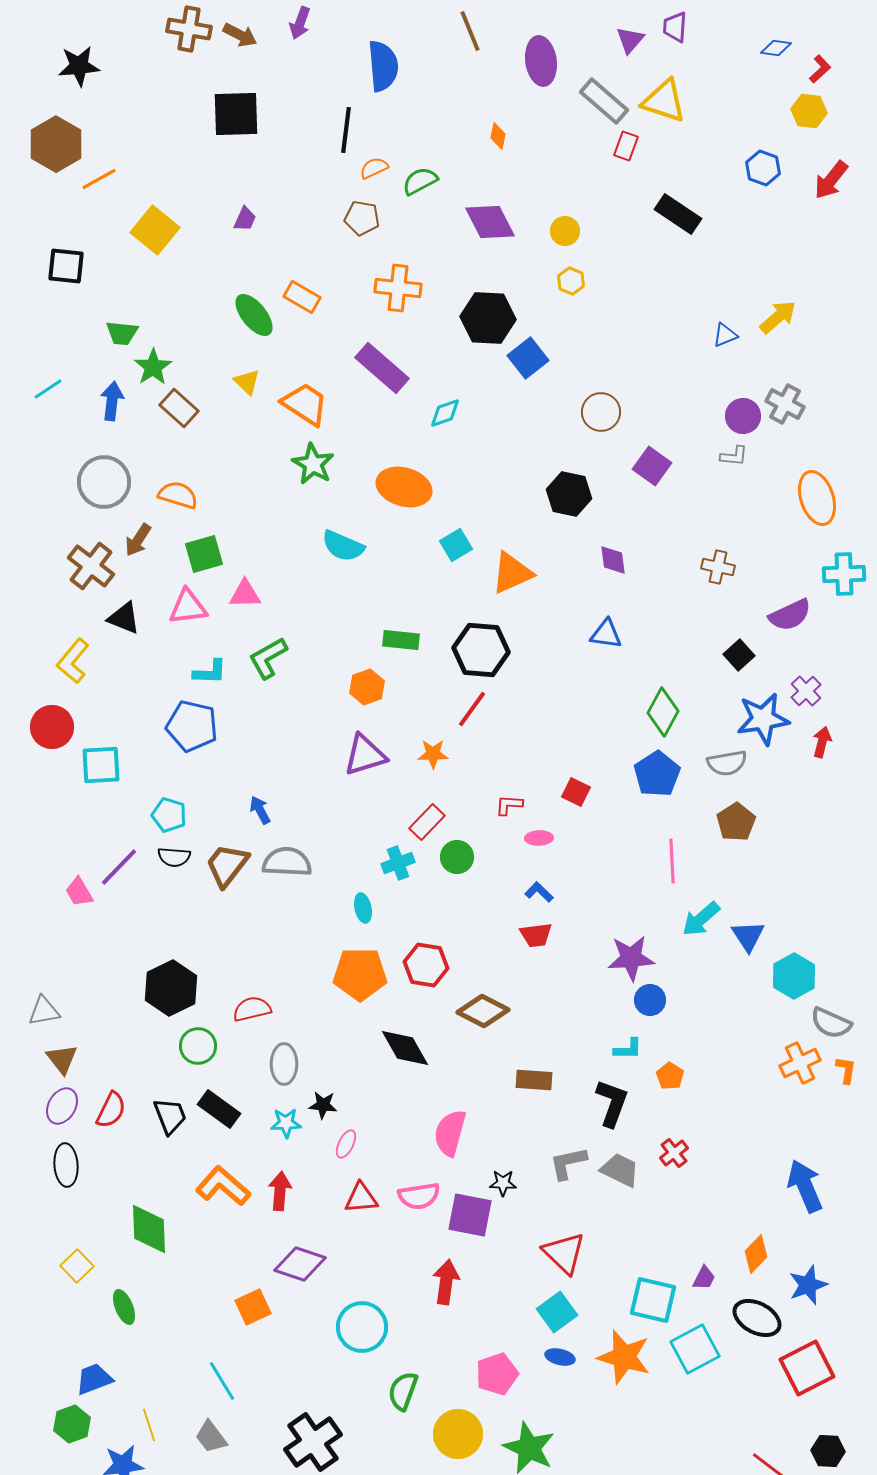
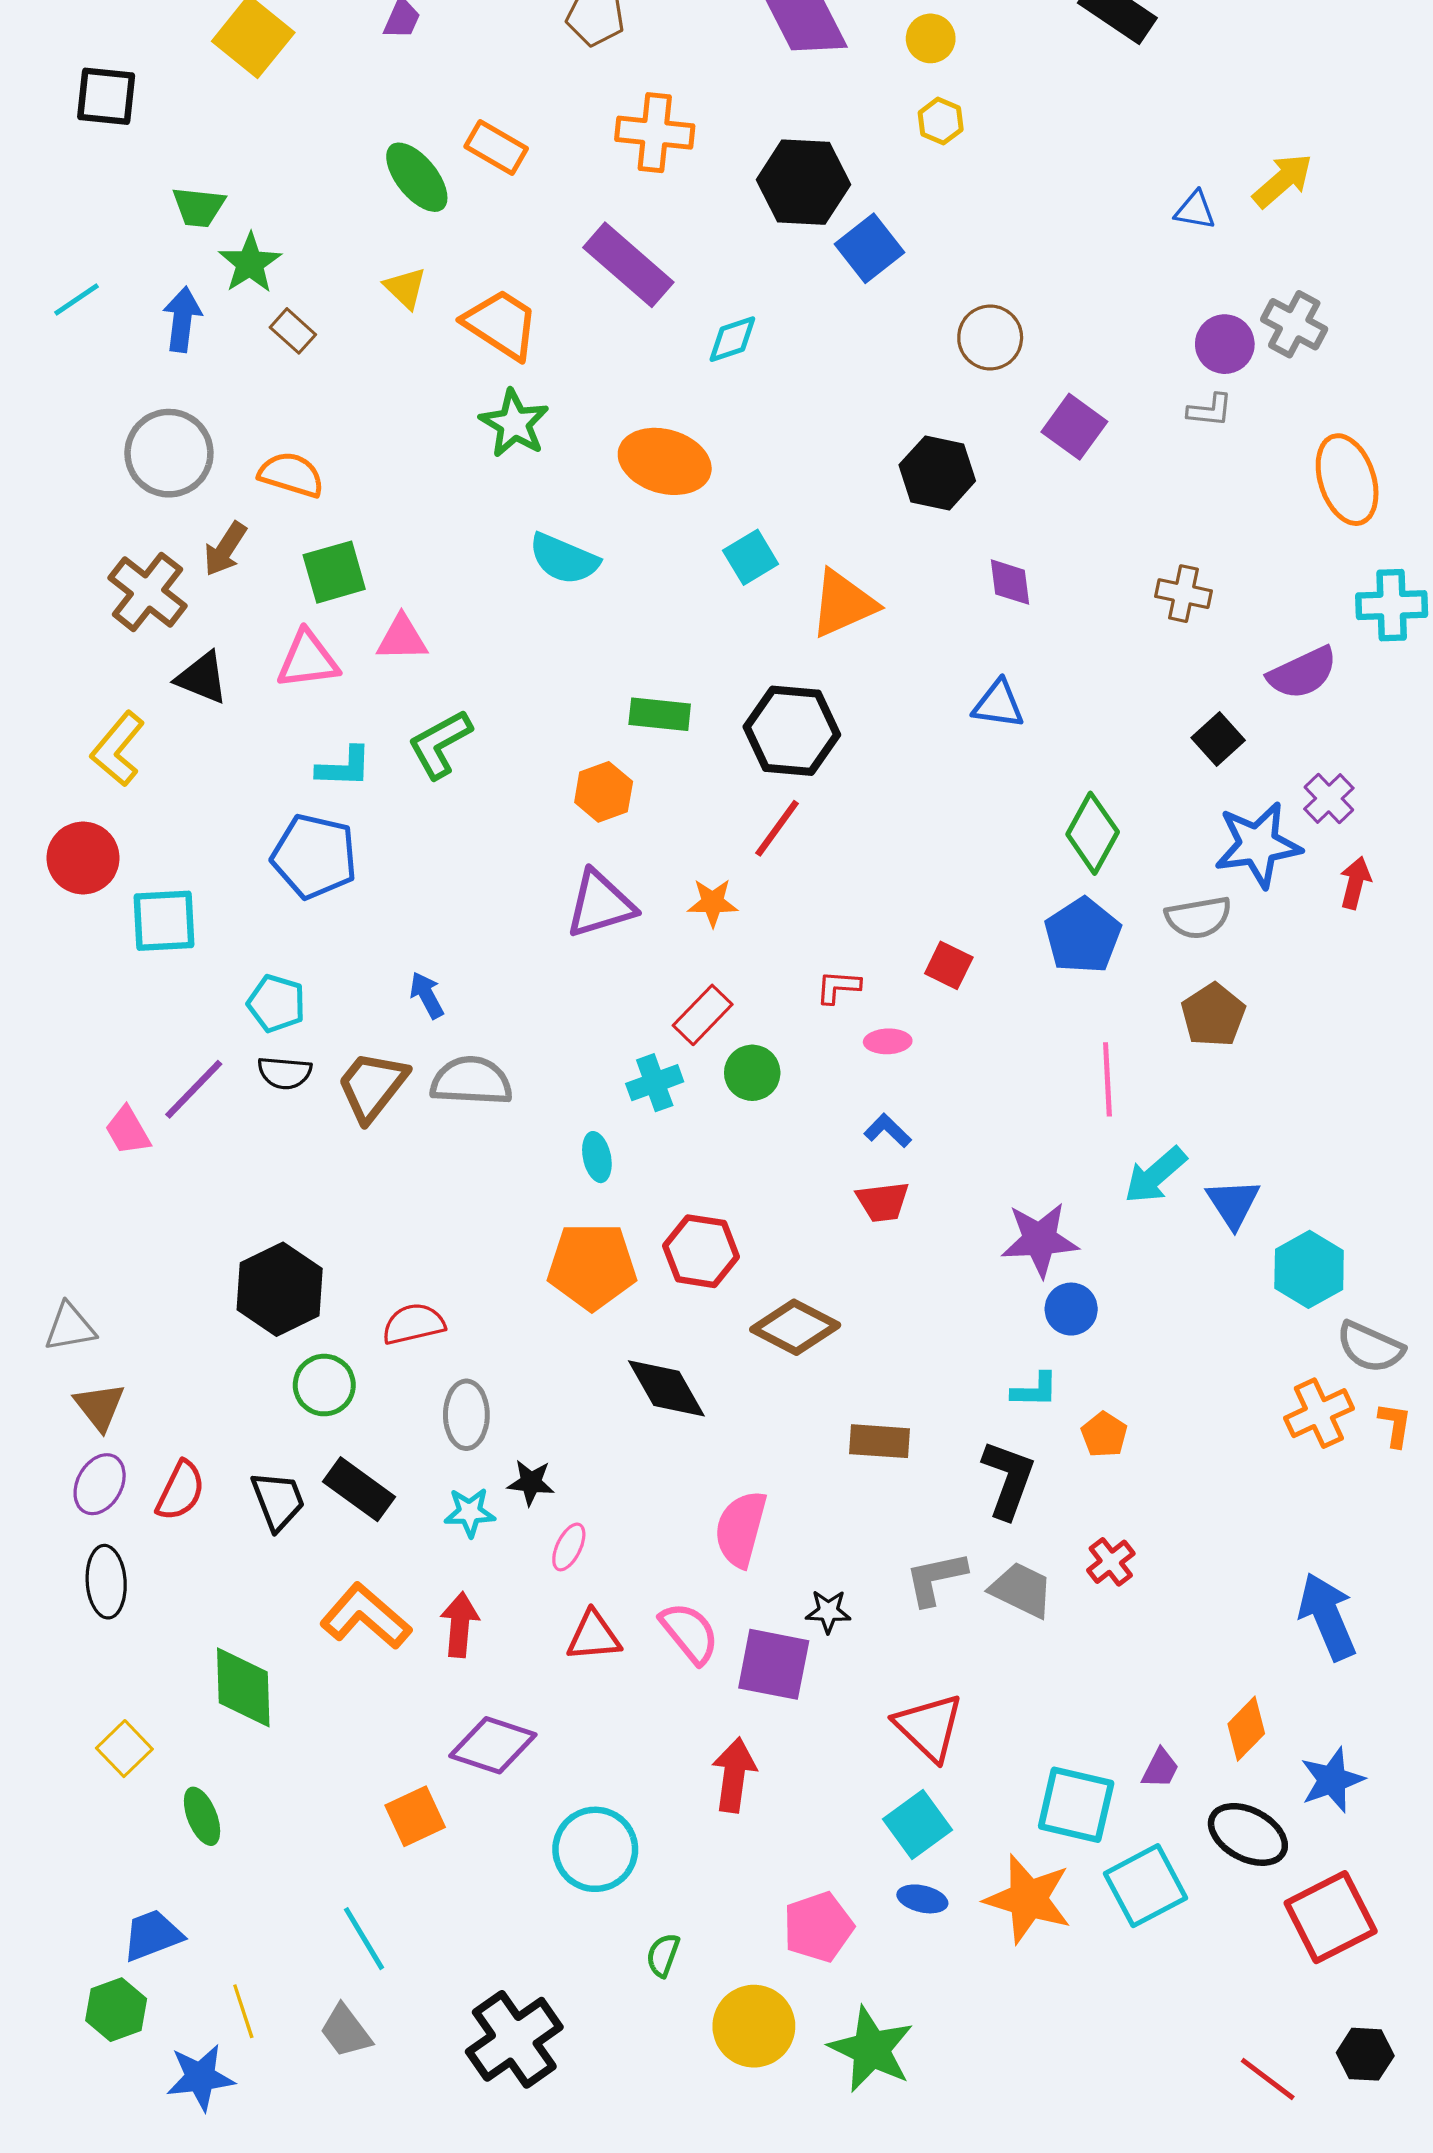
blue triangle: (725, 335) -> (1195, 210), turned 32
brown rectangle: (179, 408) -> (293, 331), size x0.7
pink semicircle: (419, 1196) -> (689, 1633), turned -120
green semicircle: (403, 1391) -> (663, 1955), size x0.7

